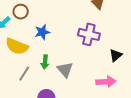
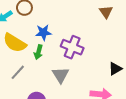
purple cross: (89, 34) -> (72, 47), moved
green arrow: (45, 62) -> (38, 52), moved

